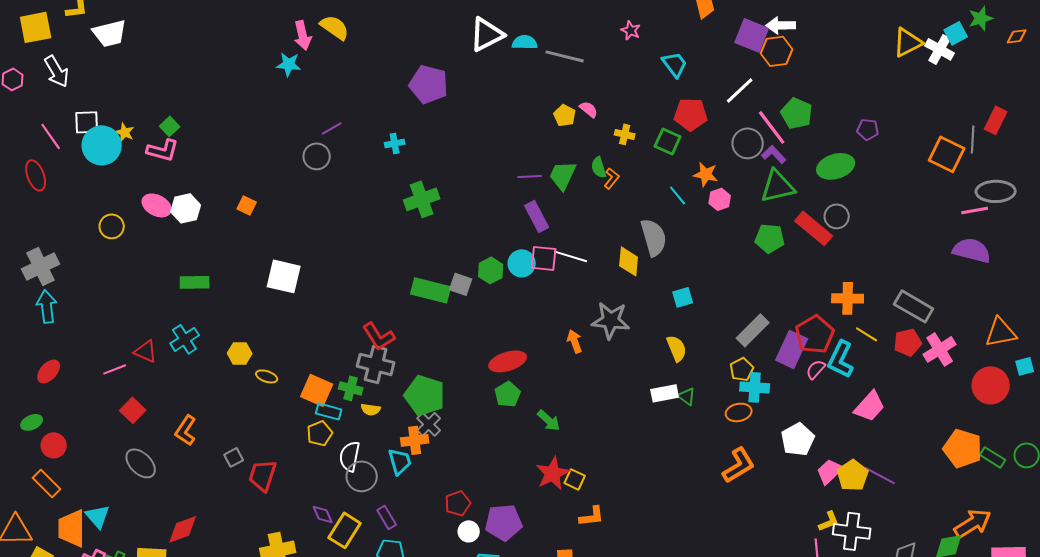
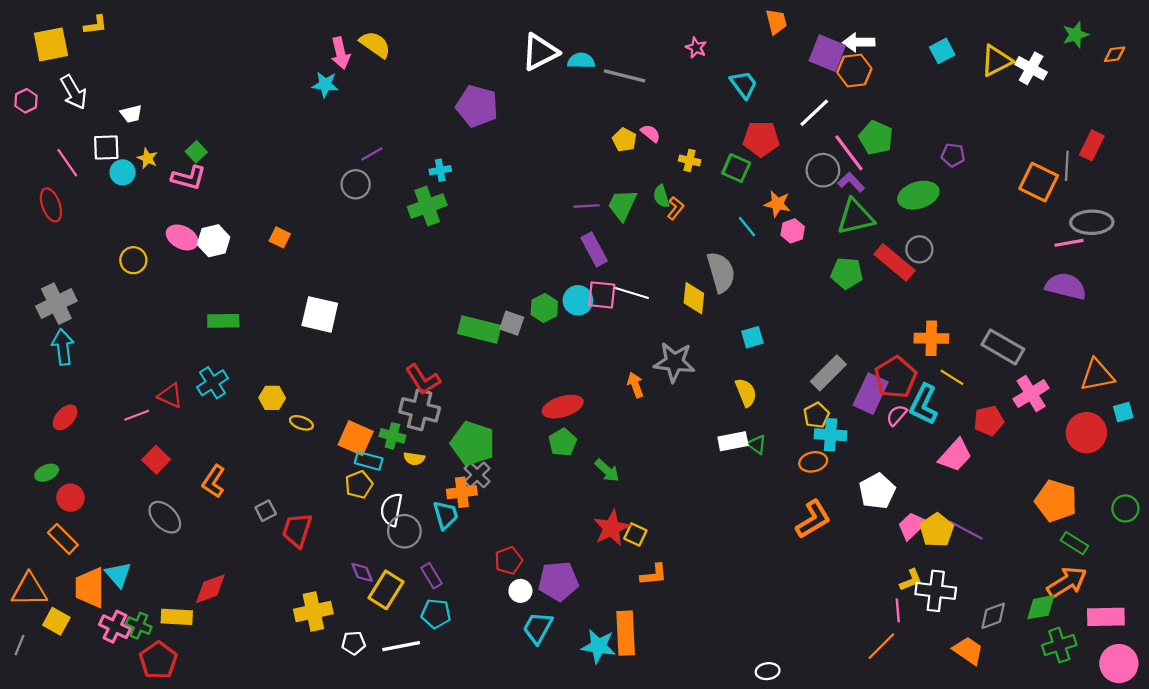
white trapezoid: (110, 33) -> (131, 114), moved, size x0.6
cyan square: (956, 33) -> (942, 51), moved
cyan circle: (102, 145) -> (123, 172), size x0.6
green cross: (422, 199) -> (427, 206), moved
red pentagon: (908, 342) -> (989, 421), moved
green rectangle: (993, 457) -> (1074, 543), moved

